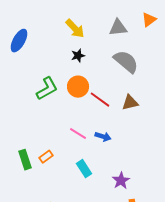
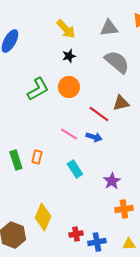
red line: (100, 100) -> (99, 114), moved
orange rectangle: (46, 157) -> (37, 157), turned -40

